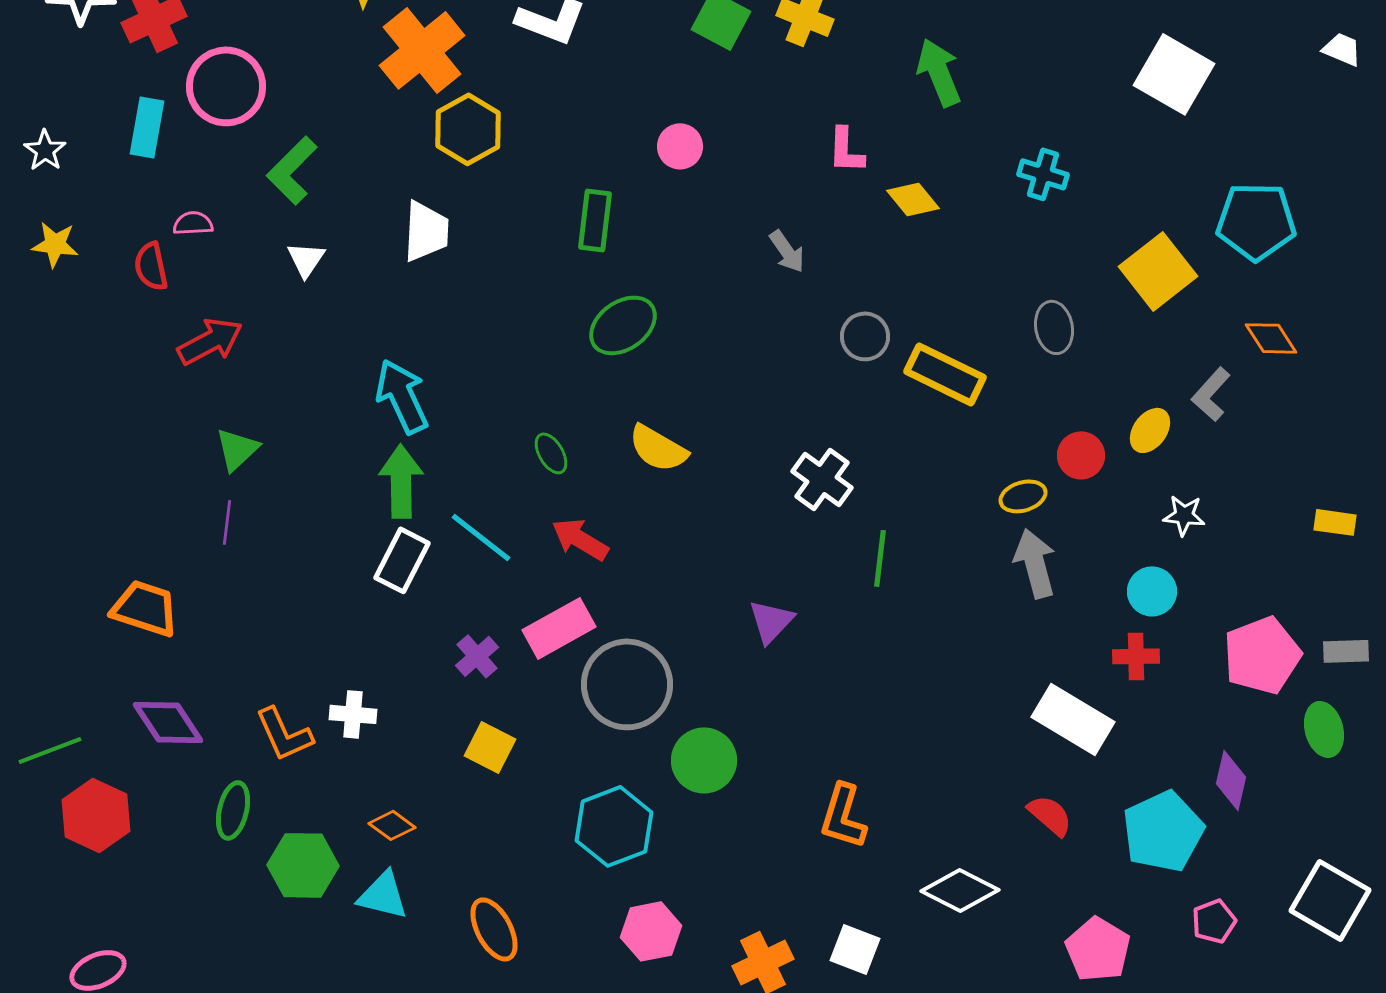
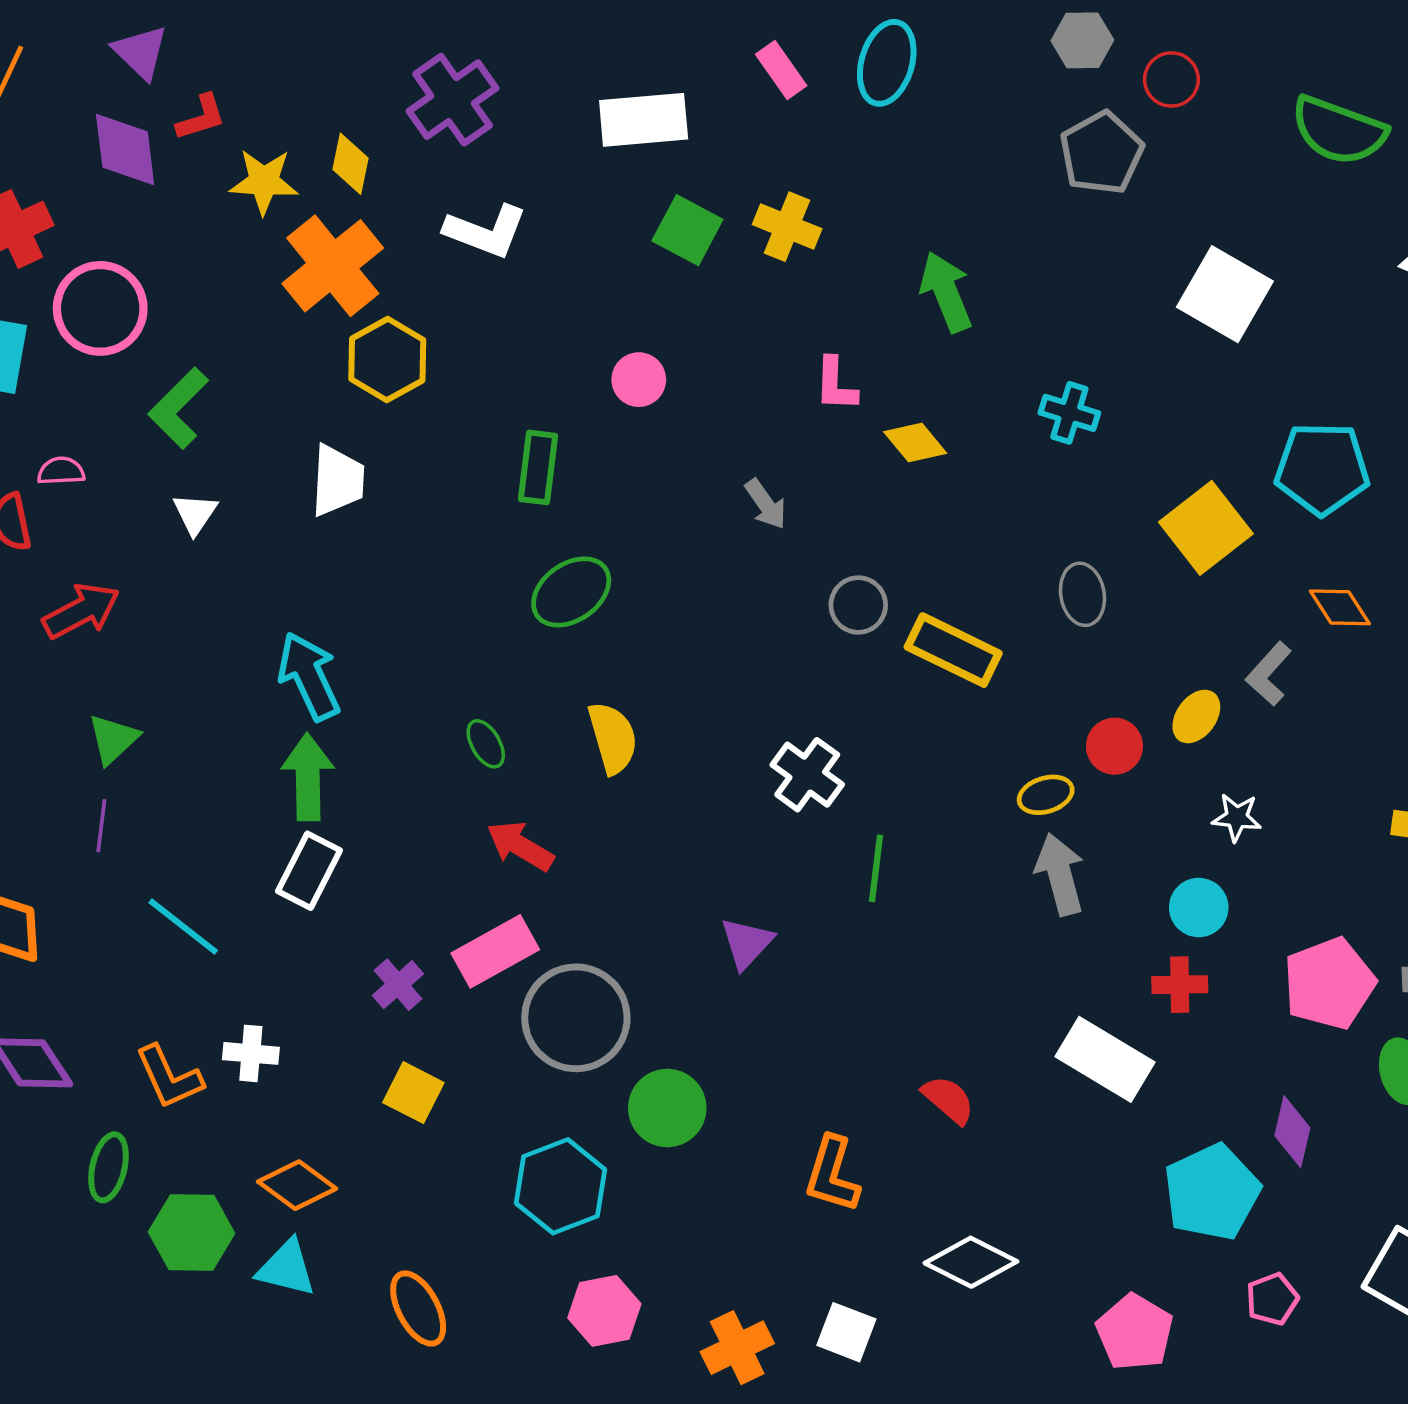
yellow semicircle: (658, 448) -> (613, 738), turned -136
cyan line: (481, 537) -> (183, 926), moved
red semicircle: (1050, 815) -> (948, 1100), moved
orange diamond: (392, 825) -> (297, 1185), size x1.4

